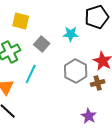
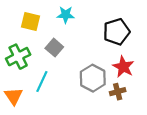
black pentagon: (97, 17) -> (117, 32), moved
cyan star: (71, 34) -> (66, 15), moved

